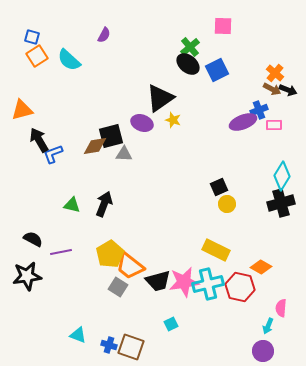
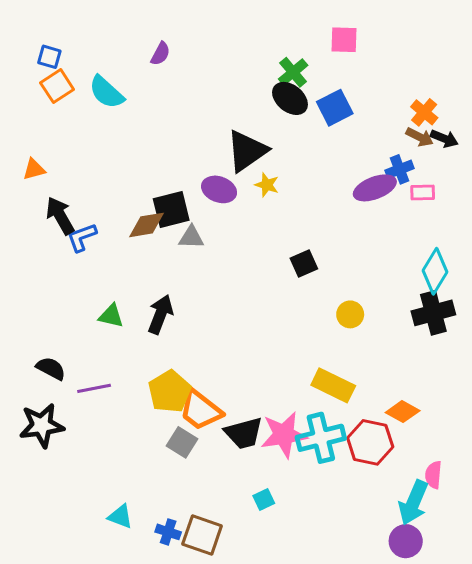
orange triangle: (22, 110) -> (34, 169), size x0.7
black square: (219, 187) -> (304, 263), moved
cyan arrow: (268, 326) -> (413, 503), size x1.8

